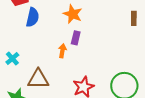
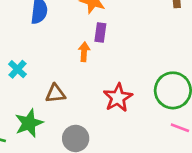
brown triangle: (38, 79) -> (55, 94), size x0.7

